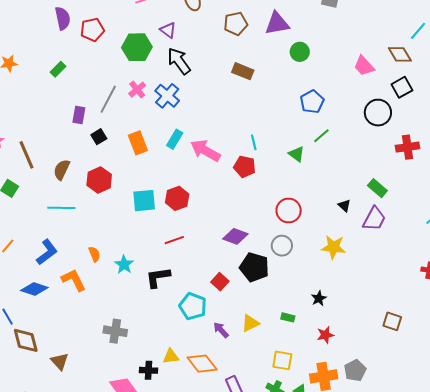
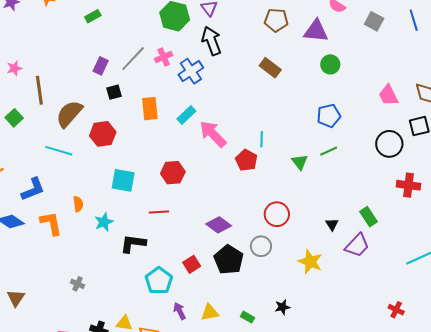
brown semicircle: (62, 170) -> (69, 114), size x1.4
cyan square: (144, 201) -> (123, 180), moved
gray cross: (115, 331) -> (78, 284), size x0.6

